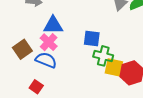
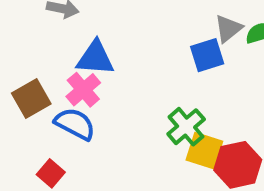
blue square: (92, 39) -> (207, 55), moved, turned -30
green cross: (103, 56) -> (186, 127), turned 30

